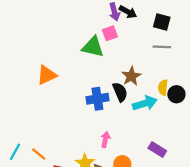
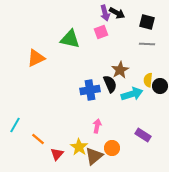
green triangle: (93, 47) -> (70, 39), moved
orange triangle: (47, 75) -> (36, 58), moved
cyan line: (15, 152) -> (15, 125), moved

